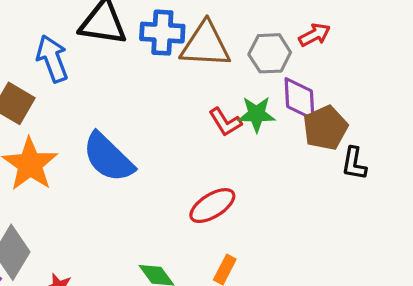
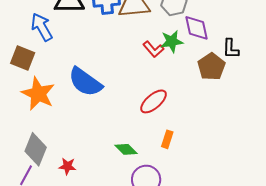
brown pentagon: (325, 128) -> (211, 67), moved
black L-shape: (354, 163) -> (231, 49), moved

